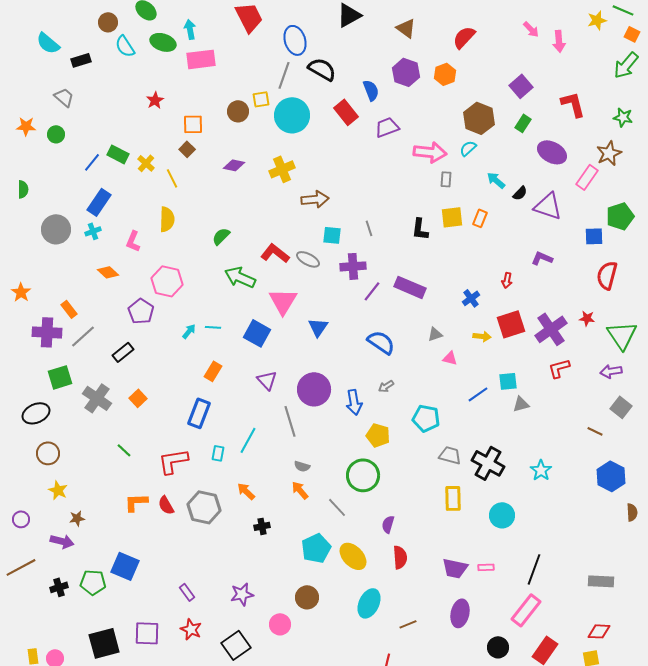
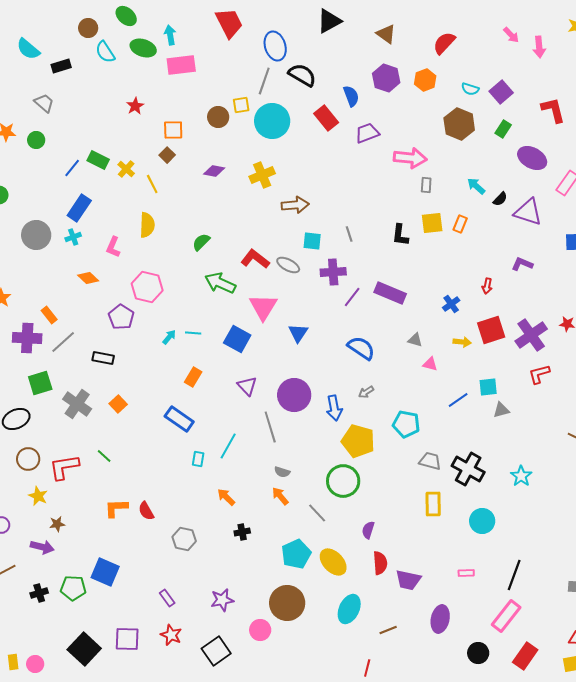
cyan semicircle: (468, 148) -> (470, 89), moved, turned -120
gray triangle: (435, 334) -> (415, 340), turned 35
black rectangle: (123, 352) -> (103, 358), turned 50
blue rectangle: (199, 413) -> (179, 419), turned -76
yellow pentagon: (378, 435) -> (358, 441), size x1.4
red L-shape: (173, 461) -> (64, 467), moved
gray hexagon: (204, 507) -> (184, 539), moved, size x0.7
purple trapezoid: (455, 568) -> (408, 580), moved
brown circle: (307, 597) -> (287, 603), size x1.5
black square: (104, 643) -> (84, 649), turned -32

